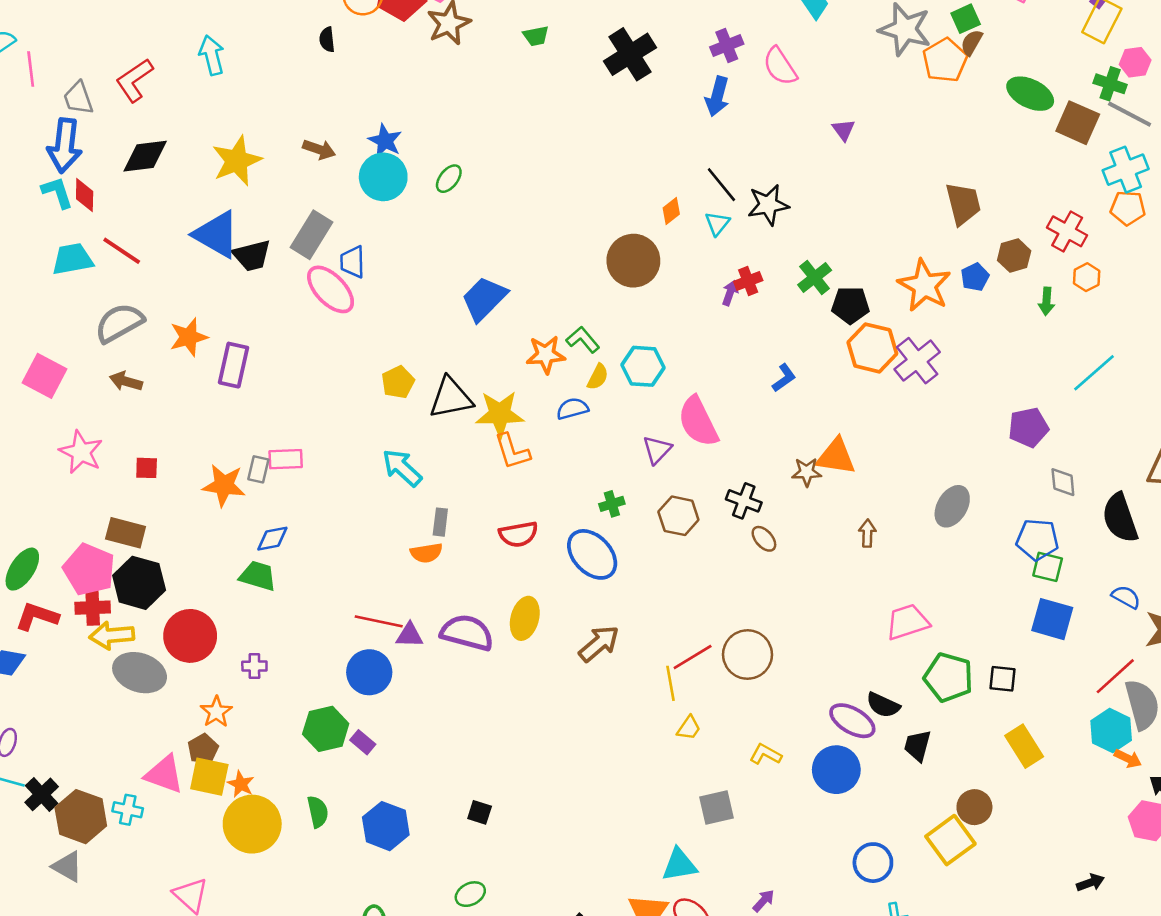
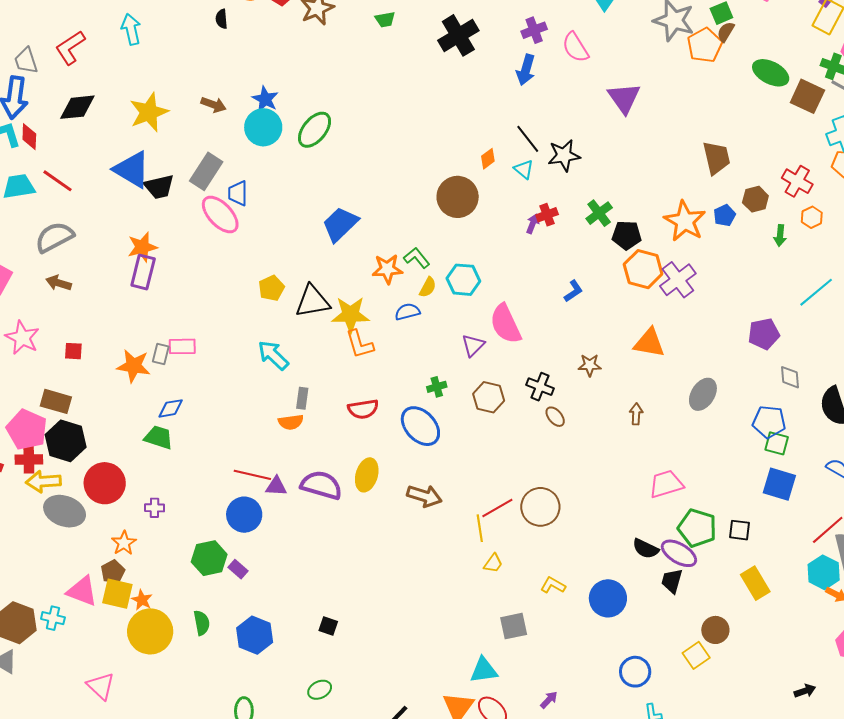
purple triangle: (844, 130) -> (624, 98), size x1.8
green ellipse: (449, 179) -> (315, 130), size x1.6
cyan triangle: (717, 223) -> (524, 169), turned -30
orange star: (189, 337) -> (142, 247), moved
orange triangle: (836, 457) -> (649, 343), moved
brown arrow: (599, 644) -> (424, 496), turned 56
purple ellipse: (852, 721) -> (679, 553), moved
yellow square: (950, 840) -> (696, 655), size x0.7

